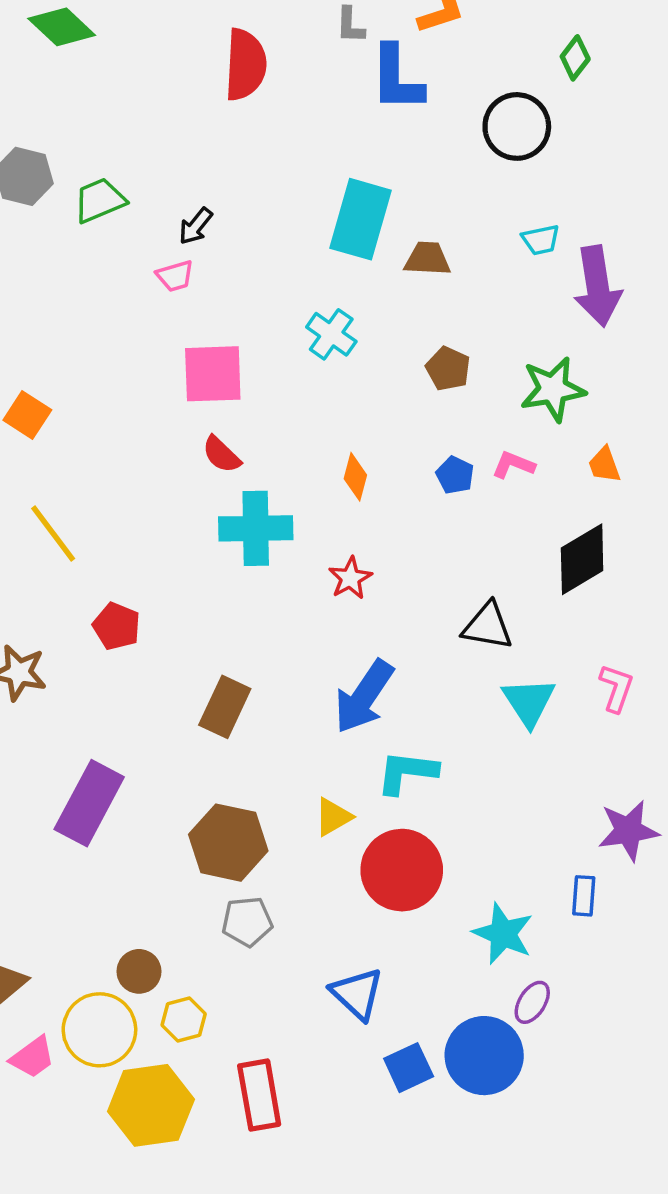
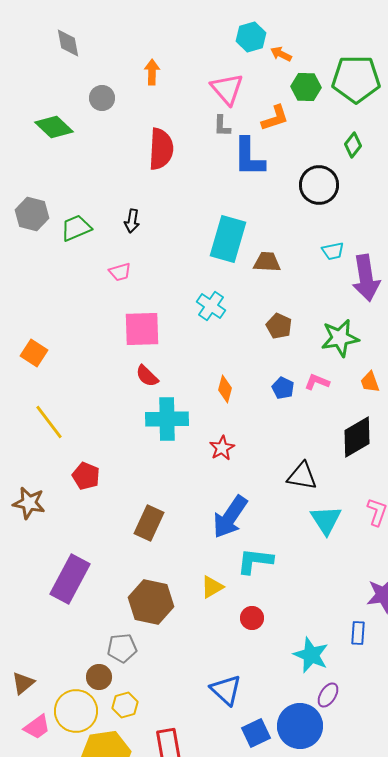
black arrow: (196, 226) -> (132, 221), moved, turned -30
red circle: (402, 870) -> (252, 618), size x0.5
gray pentagon: (247, 922) -> (122, 648), moved

